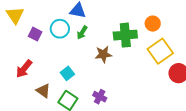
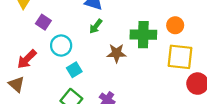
cyan circle: (60, 29) -> (61, 46), moved
yellow square: (160, 51) -> (180, 57), turned 35
brown triangle: (43, 91) -> (16, 84), moved

